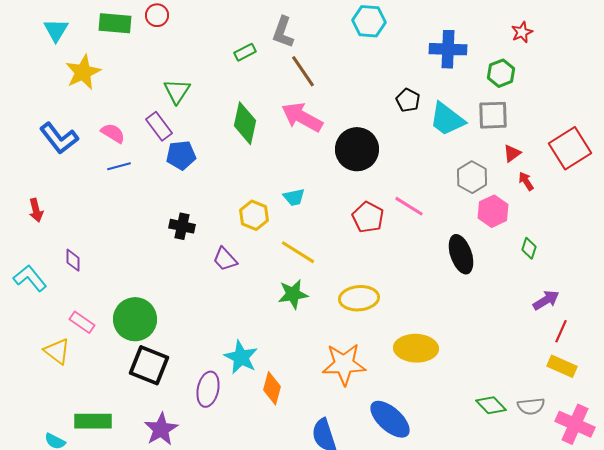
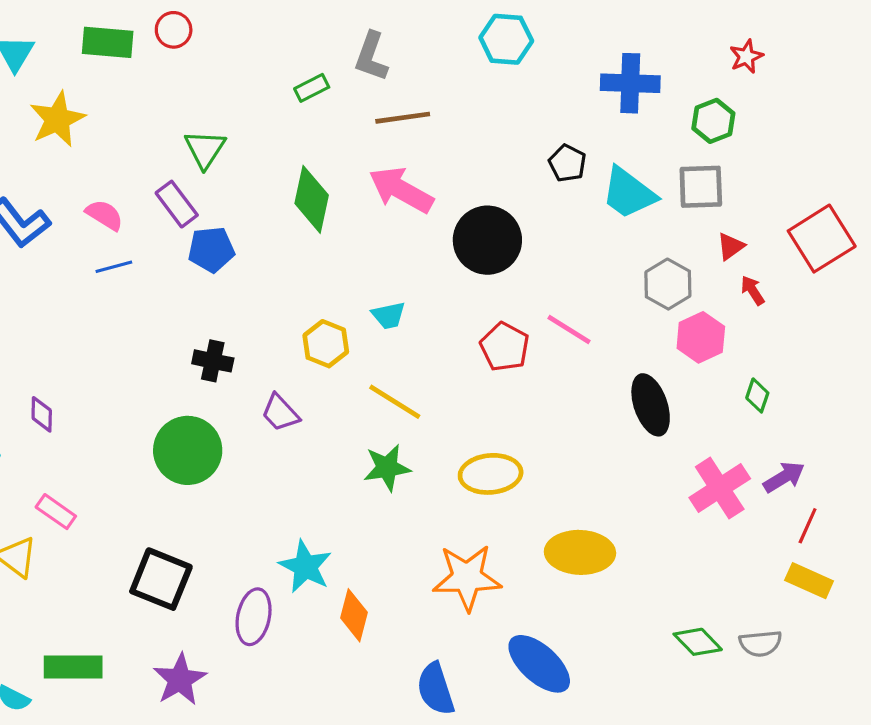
brown line: (303, 71) -> (403, 118), turned -64
green circle: (135, 319) -> (188, 450), moved
pink cross: (575, 424) -> (720, 488), moved, turned 33

